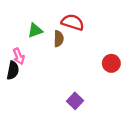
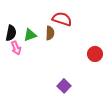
green triangle: (35, 30) -> (30, 35), moved
black semicircle: (13, 70) -> (11, 33), moved

